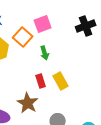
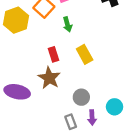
red rectangle: (41, 81) -> (54, 54), moved

